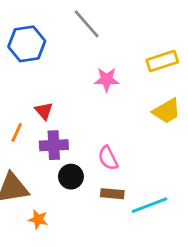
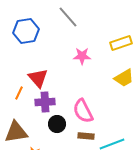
red triangle: (44, 111) -> (38, 78), size x1.5
pink semicircle: (108, 158) -> (83, 111), size x1.4

